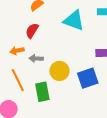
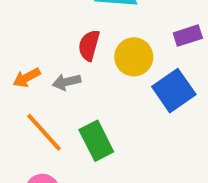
red semicircle: (32, 31) -> (89, 45), moved
yellow circle: (59, 71) -> (134, 57), moved

